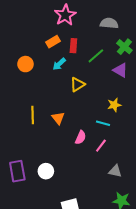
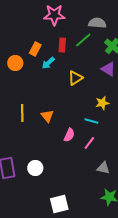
pink star: (65, 15) -> (54, 15), turned 30
orange rectangle: (53, 42) -> (35, 49), moved, turned -32
green line: (96, 56) -> (83, 40), moved
yellow triangle: (77, 84) -> (75, 78), moved

